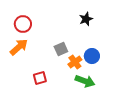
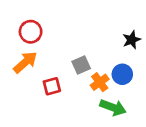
black star: (86, 19) -> (132, 40), moved
red square: (40, 78) -> (52, 86), moved

